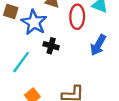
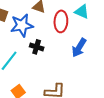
blue star: (34, 22) -> (22, 25), turned 30

